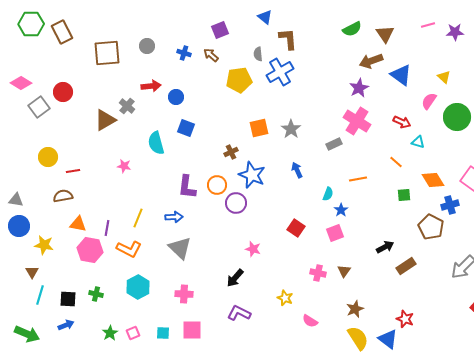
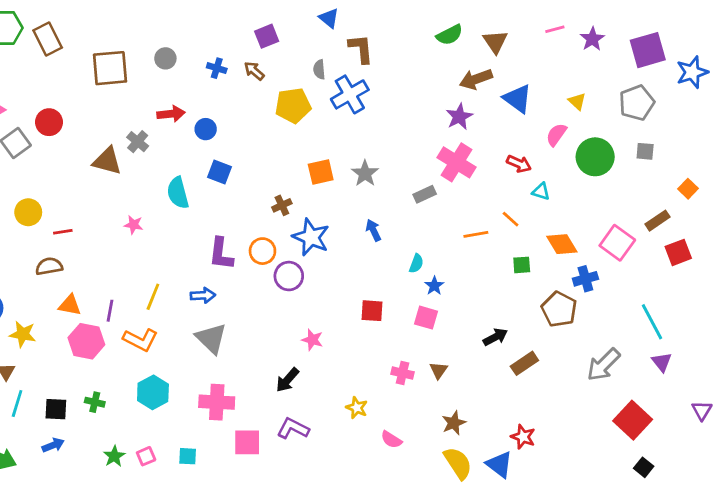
purple star: (455, 32) -> (592, 39), turned -30
brown triangle: (105, 120) -> (107, 161), turned 45
orange line: (358, 179) -> (476, 234), moved
red square: (296, 228) -> (372, 311), turned -30
pink square: (335, 233) -> (426, 318), turned 36
pink cross: (184, 294) -> (217, 402), size x1.4
pink square: (192, 330) -> (247, 442), moved

